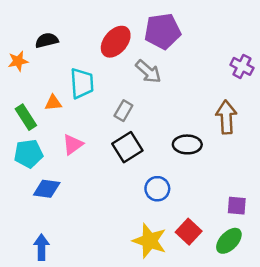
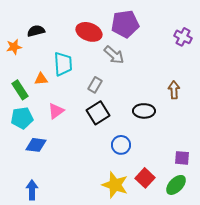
red ellipse: (116, 42) -> (89, 32), turned 70
purple cross: (242, 66) -> (183, 37), moved
brown arrow: (226, 117) -> (174, 90), size x0.7

